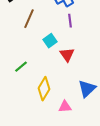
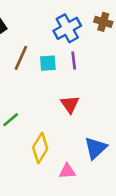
cyan square: (50, 41) -> (48, 63), moved, turned 32

